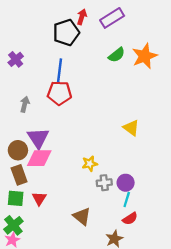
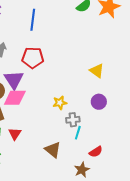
red pentagon: (59, 93) -> (33, 58), moved
purple circle: (126, 183) -> (99, 102), moved
cyan line: (127, 200) -> (78, 133), moved

